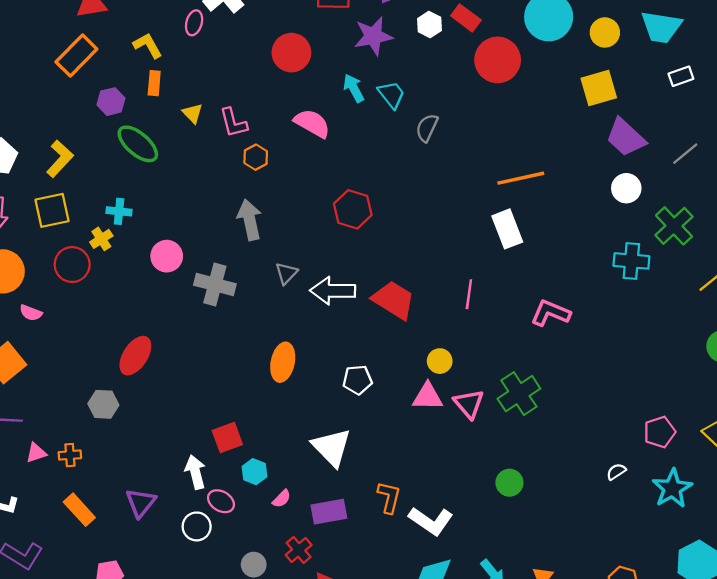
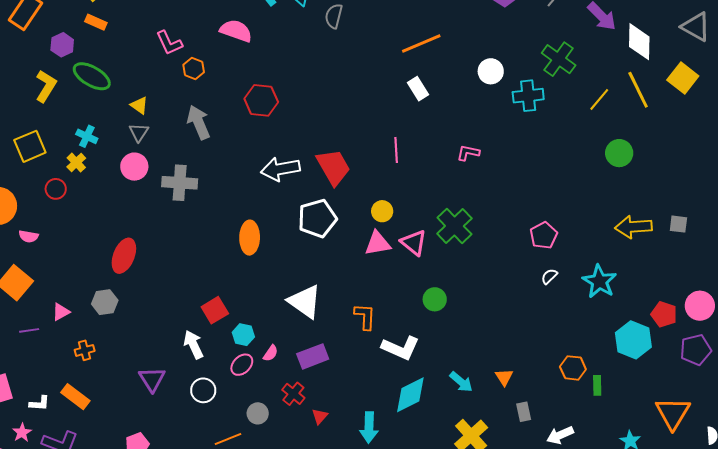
orange rectangle: (154, 83) -> (96, 22), turned -60
yellow triangle: (193, 113) -> (139, 105), moved
yellow L-shape: (60, 159) -> (46, 86), moved
white circle: (626, 188) -> (491, 71), moved
red hexagon: (353, 209) -> (261, 100), moved
cyan cross: (119, 211) -> (87, 136), turned 30
white rectangle: (507, 229) -> (418, 89), size x0.7
red circle: (72, 265) -> (56, 189), size x0.7
gray triangle: (286, 273) -> (139, 132), moved
red trapezoid: (394, 300) -> (333, 167), turned 39
pink L-shape: (551, 313) -> (468, 153), size x0.7
white pentagon: (357, 380) -> (317, 218), moved, size x1.5
pink pentagon: (660, 432) -> (544, 235), moved
pink triangle: (36, 453) -> (61, 312), moved
green circle: (509, 483) -> (435, 299), moved
orange L-shape: (389, 497) -> (365, 317), moved
pink ellipse: (221, 501) -> (242, 365), moved, turned -65
orange rectangle: (79, 510) -> (75, 397), moved

